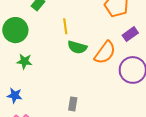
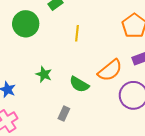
green semicircle: (77, 47) -> (79, 84), moved
green star: (24, 61) -> (44, 74), moved

